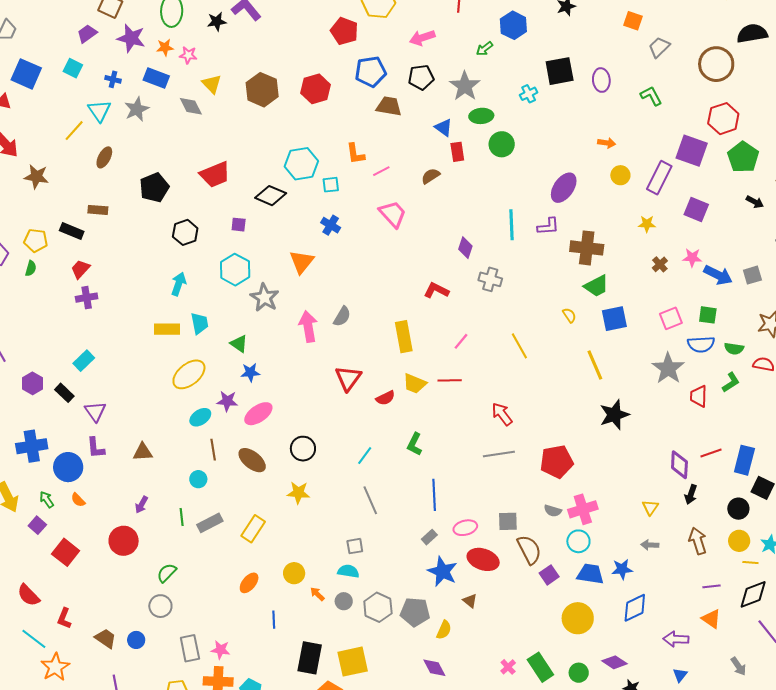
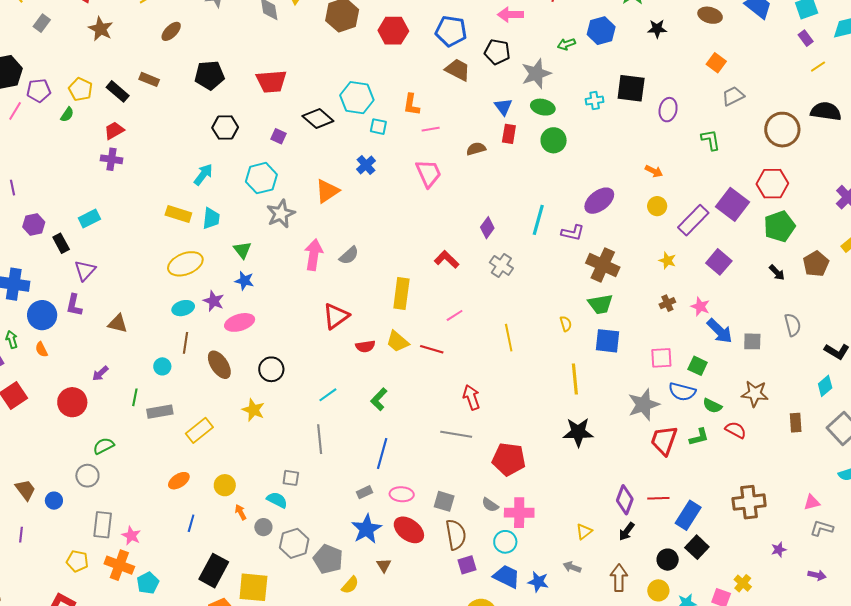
red trapezoid: (699, 396) -> (664, 440), size x1.4

